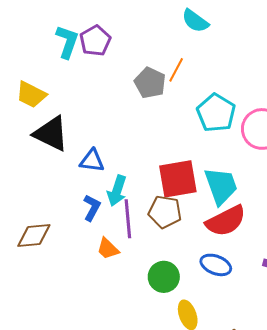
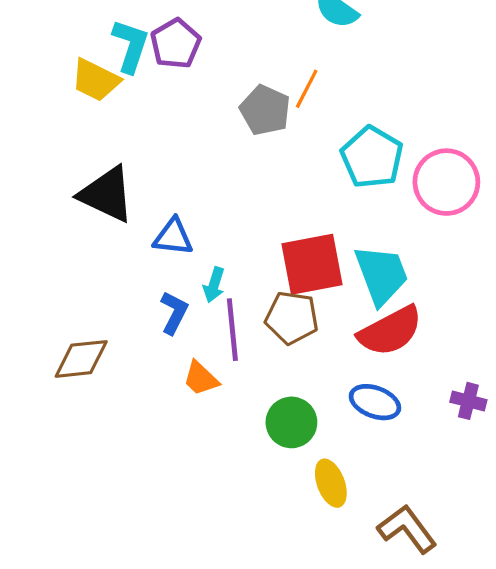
yellow trapezoid: (31, 95) -> (96, 80), moved
cyan arrow: (117, 191) -> (214, 285), size x0.7

